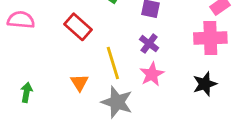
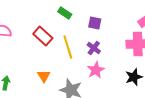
yellow line: (113, 63) -> (68, 47), moved

